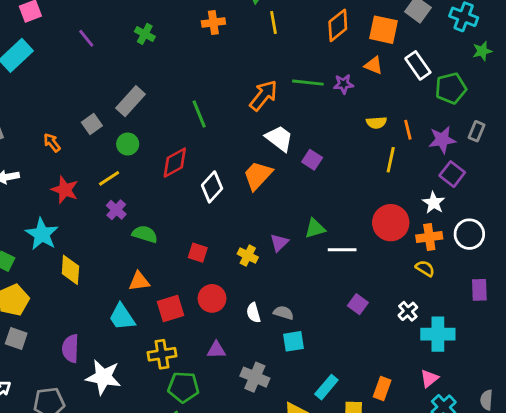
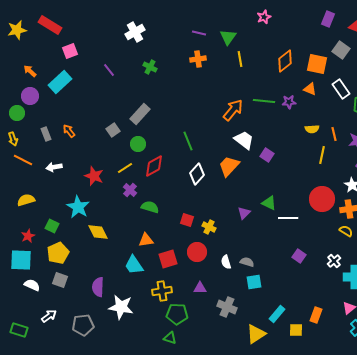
green line: (199, 114) -> (188, 141), moved
orange arrow: (52, 143) -> (69, 131), moved
red diamond: (175, 163) -> (154, 166), moved
green triangle: (315, 228) -> (269, 203), turned 42
yellow cross: (248, 256) -> (209, 227), moved
yellow diamond: (70, 270) -> (98, 232), turned -30

